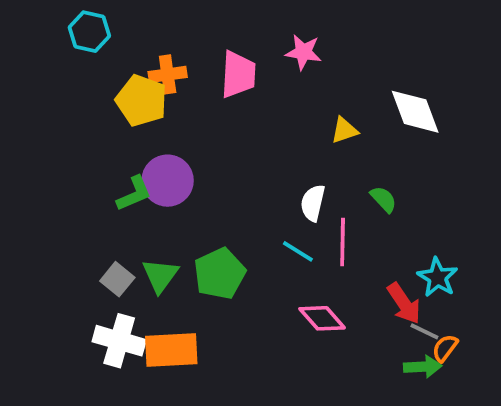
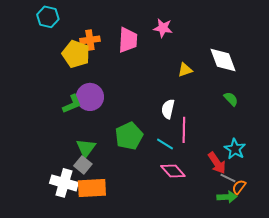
green semicircle: (383, 199) -> (231, 99), moved
cyan line: (298, 251) -> (165, 144), moved
green pentagon: (220, 274) -> (129, 136), moved
gray square: (117, 279) -> (83, 165), moved

